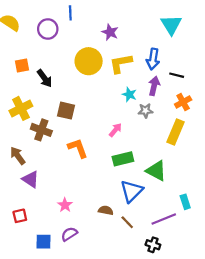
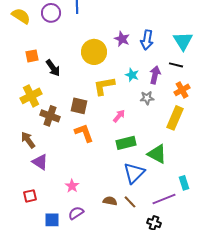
cyan triangle: (171, 25) -> (183, 41), moved
purple circle: (48, 29) -> (51, 13), moved
purple star: (110, 32) -> (122, 39), moved
blue arrow: (153, 59) -> (147, 40), moved
yellow L-shape: (121, 63) -> (104, 86), moved
cyan star: (129, 94) -> (132, 75), moved
brown square: (66, 111) -> (79, 106), moved
brown semicircle: (106, 210) -> (110, 201), moved

